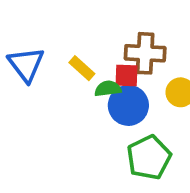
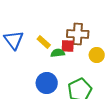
blue circle: (128, 105) -> (47, 83), moved

